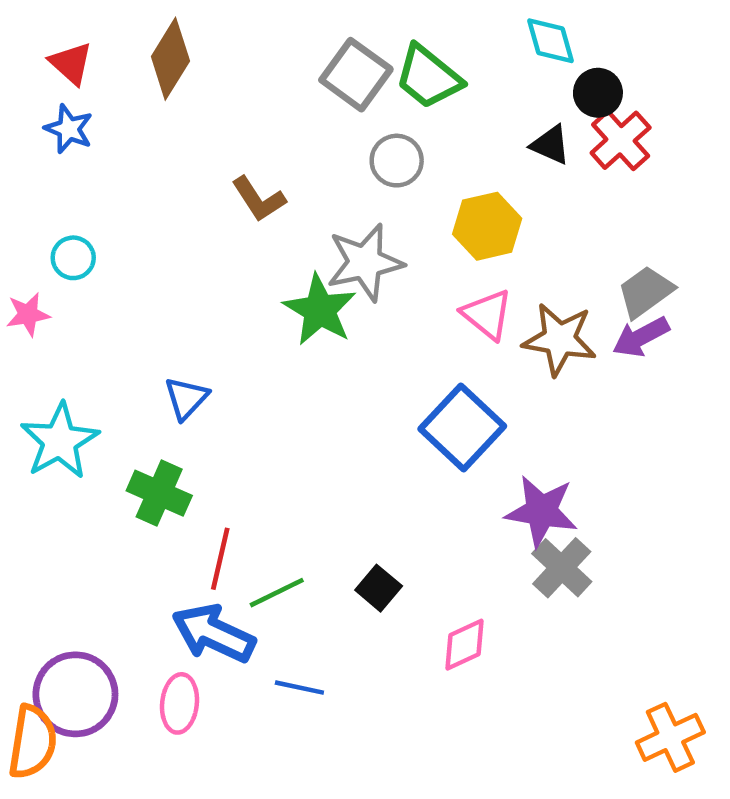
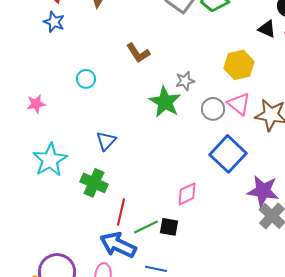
gray circle: (397, 161) -> (213, 109), moved
cyan circle: (73, 258) -> (86, 79), moved
gray star: (365, 262) -> (185, 81), size x0.6
black square: (379, 588) -> (169, 227), moved, turned -30
pink diamond: (464, 645) -> (187, 194), moved

